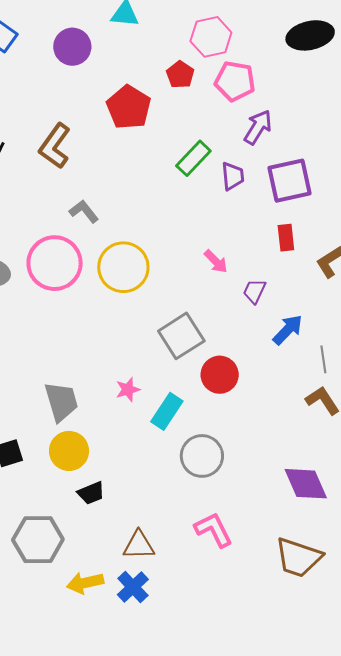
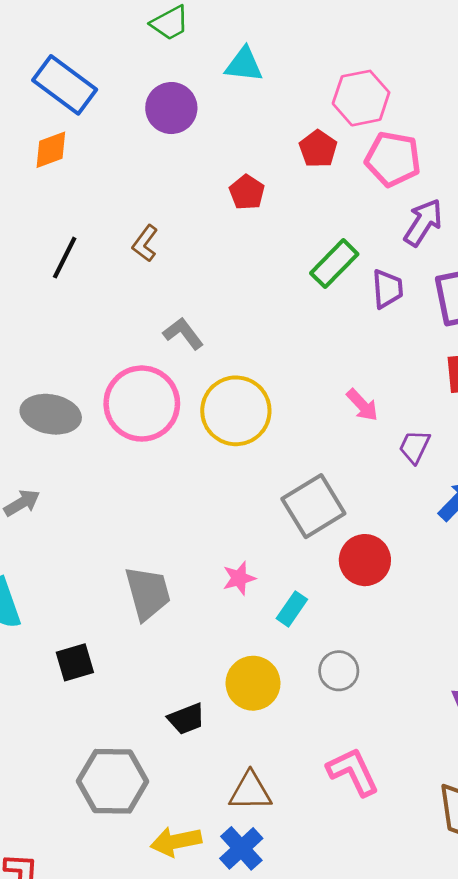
red pentagon: (129, 107) -> (247, 192), size x0.6
brown L-shape: (55, 146) -> (145, 243), size x0.6
cyan rectangle: (167, 411) -> (292, 609), size x0.7
yellow circle: (69, 451) -> (253, 683), moved
gray circle: (202, 456) -> (339, 671), size x0.7

